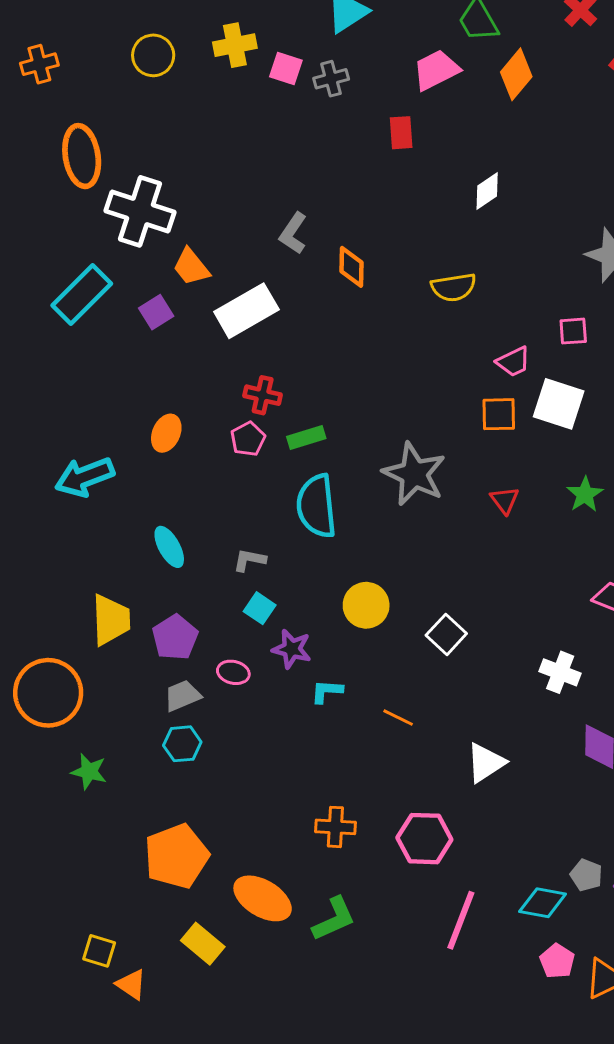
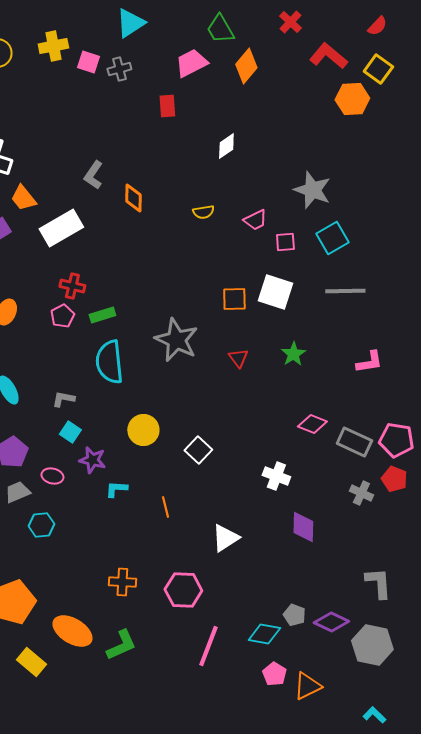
yellow semicircle: (454, 287) -> (203, 212), size x0.7
pink trapezoid: (513, 362) -> (255, 220), moved
orange line: (398, 718) -> (165, 507), turned 50
cyan hexagon: (182, 744) -> (41, 525), moved

